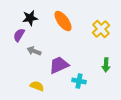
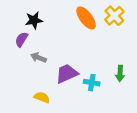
orange ellipse: (63, 21) -> (86, 18), moved
yellow cross: (101, 29) -> (114, 16), moved
cyan cross: (79, 81) -> (92, 83), moved

